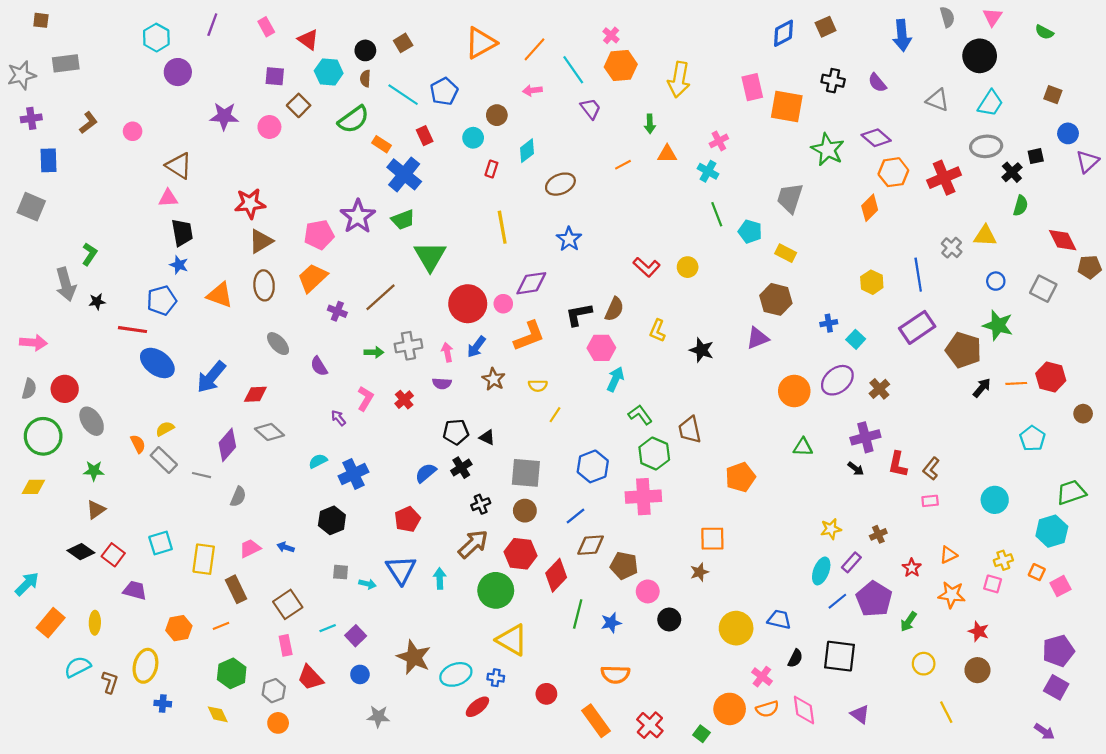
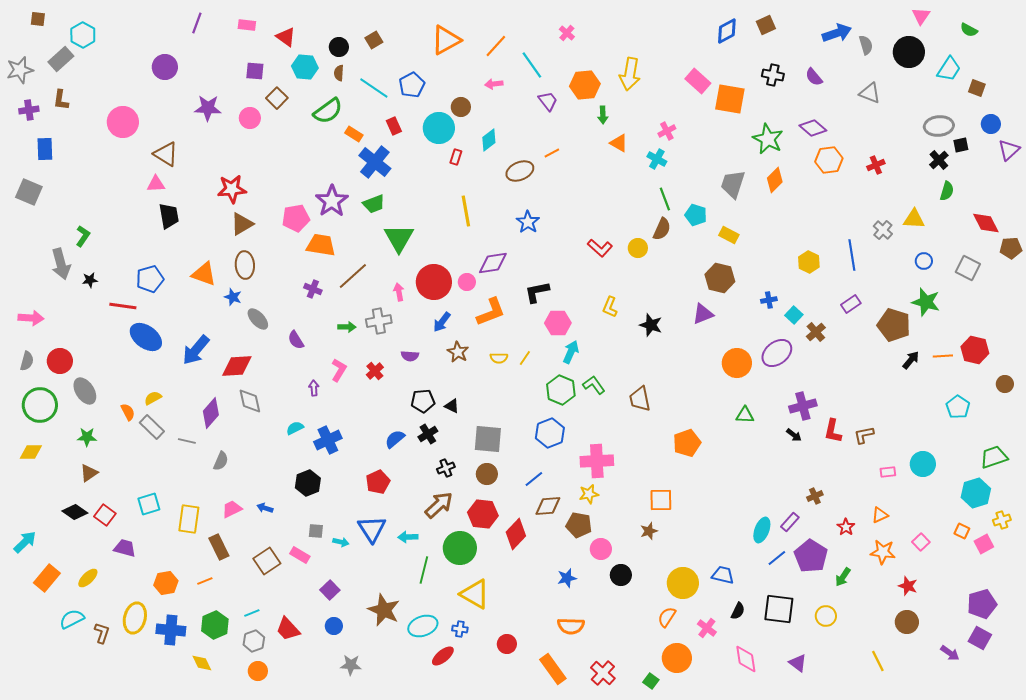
gray semicircle: (947, 17) -> (866, 45), moved
pink rectangle: (266, 27) -> (247, 25), turned -54
blue arrow: (902, 35) -> (837, 33), turned -104
cyan hexagon: (156, 38) -> (83, 35), moved
gray rectangle: (66, 63) -> (61, 59), turned -35
orange hexagon: (621, 66) -> (585, 85), moved
pink rectangle: (752, 87) -> (698, 81), turned -35
cyan trapezoid: (990, 103) -> (949, 69), moved
brown L-shape: (88, 123) -> (61, 100), moved, turned 135
pink circle: (133, 131) -> (123, 122), size x1.8
cyan circle: (473, 138) -> (439, 128), size x1.6
gray ellipse: (986, 146) -> (939, 126), moved
orange triangle: (667, 154) -> (619, 143), turned 30
orange line: (623, 165) -> (552, 153), moved
red cross: (944, 178) -> (876, 165), size x0.6
orange diamond: (870, 208) -> (775, 180), moved
blue star: (179, 265) -> (233, 297), moved
orange trapezoid: (313, 278) -> (321, 245), moved, turned 52
brown semicircle: (614, 309) -> (662, 229), moved
purple rectangle: (917, 327) -> (851, 304), size x0.6
pink arrow: (447, 352) -> (399, 292), moved
brown cross: (879, 389) -> (816, 332), moved
red diamond: (255, 394) -> (237, 366), size x1.4
yellow line: (555, 415) -> (525, 358), moved
purple arrow: (338, 418) -> (314, 388), turned 35
gray diamond: (269, 432) -> (250, 401), turned 36
green hexagon: (654, 454) -> (561, 390), moved
brown L-shape: (931, 469) -> (864, 435), turned 40
pink rectangle: (930, 501) -> (888, 472), moved
yellow star: (831, 529) -> (589, 494), moved
yellow cross: (1003, 560) -> (1002, 520), moved
cyan arrow: (440, 579) -> (408, 537), turned -90
pink square: (993, 584) -> (921, 542), turned 30
green line: (578, 614) -> (424, 570), moved
yellow ellipse: (95, 623) -> (88, 578), turned 45
cyan line: (328, 628) -> (252, 613), moved
pink rectangle: (286, 645) -> (300, 555), moved, turned -48
yellow circle: (924, 664) -> (826, 616), moved
blue cross: (163, 704) -> (171, 630), moved, size x1.8
orange semicircle: (767, 709) -> (667, 617), moved, turned 140
purple arrow: (1044, 732) -> (950, 653), moved

